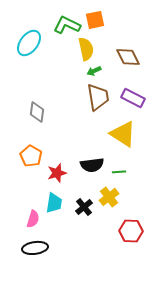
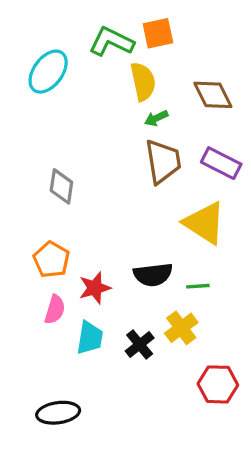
pink semicircle: (33, 219) -> (55, 310), moved

